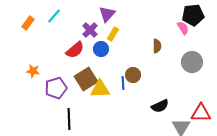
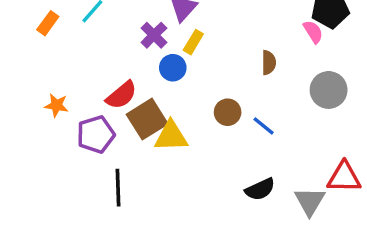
red semicircle: (75, 50) -> (121, 95), moved
blue line: (123, 83) -> (264, 126), moved, turned -48
black semicircle: (160, 106) -> (260, 189), moved

